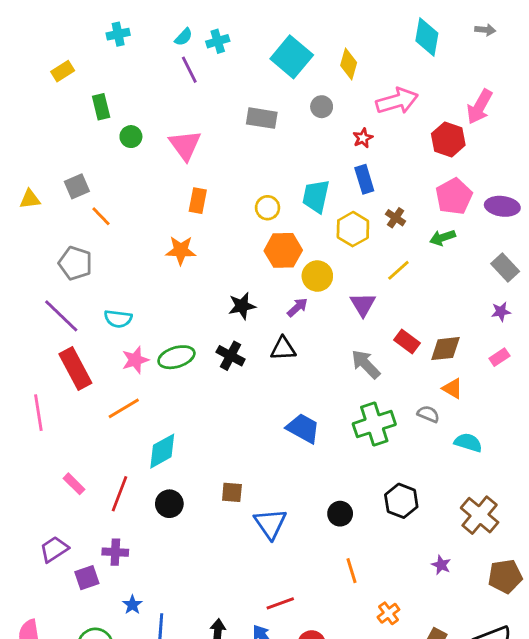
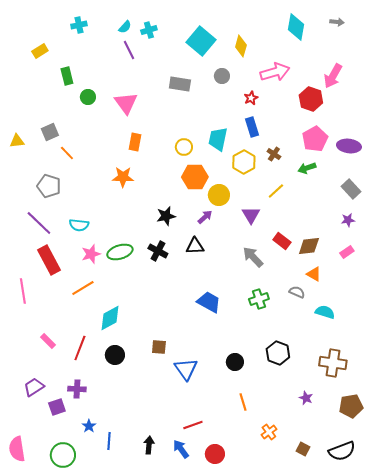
green cross: (374, 424) -> (259, 299), size x0.7
brown cross: (480, 515) -> (333, 363), turned -32

